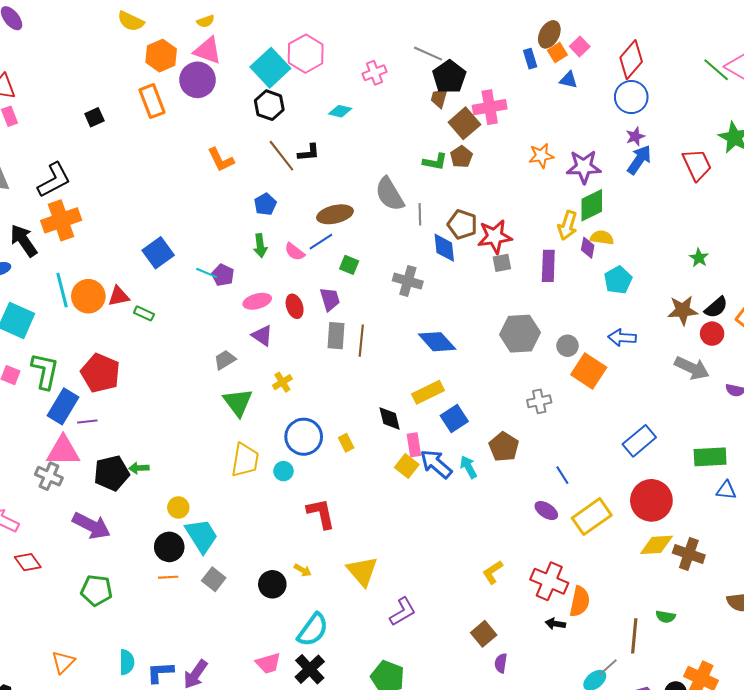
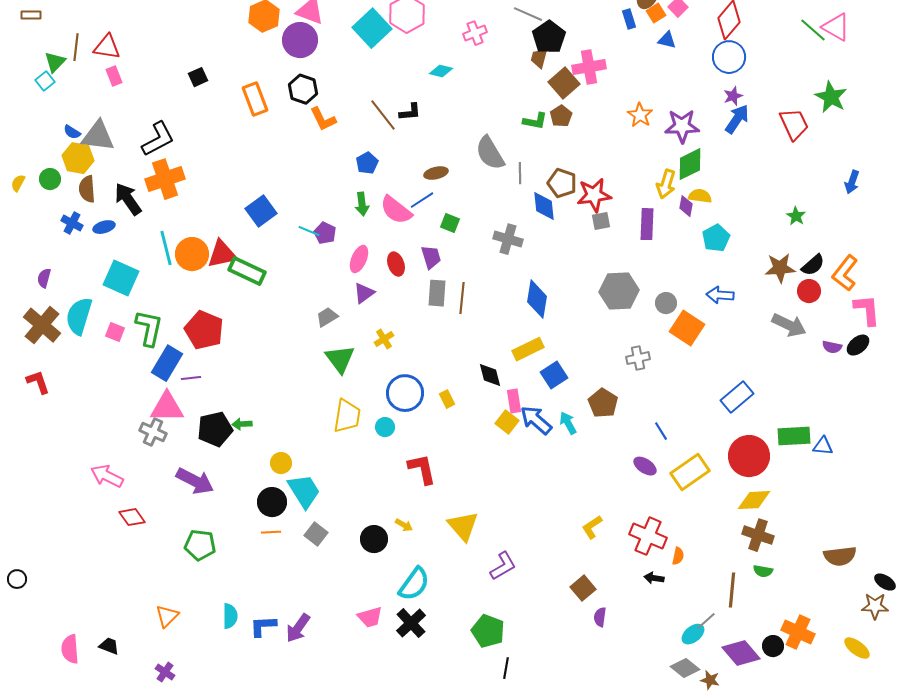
orange rectangle: (152, 101) -> (255, 99), moved
black hexagon: (269, 105) -> (303, 89), moved
orange star: (541, 156) -> (640, 115), turned -30
brown ellipse: (335, 214) -> (436, 173), size x0.7
pink semicircle: (295, 252) -> (396, 210), size x1.6
red triangle: (119, 296) -> (222, 254), size x1.4
pink ellipse: (257, 301) -> (359, 259), turned -52
green rectangle: (144, 313) -> (247, 271), size x1.8
purple triangle: (262, 336) -> (364, 293), turned 50
blue diamond: (437, 342) -> (537, 299), turned 51
green rectangle: (710, 457) -> (794, 436), moved
brown cross: (689, 554) -> (758, 535), moved
orange semicircle: (580, 601) -> (678, 556), size x0.6

